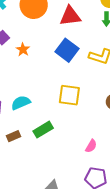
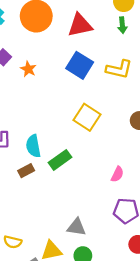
yellow square: (69, 95) -> (87, 117), turned 30
cyan semicircle: (21, 103) -> (33, 146), moved, turned -72

